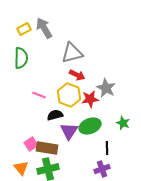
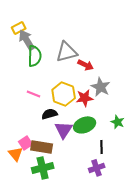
gray arrow: (44, 28) -> (27, 40), moved
green semicircle: (21, 58) -> (35, 56), moved
red arrow: (77, 75) -> (86, 65), moved
orange triangle: (21, 168) -> (16, 154), moved

